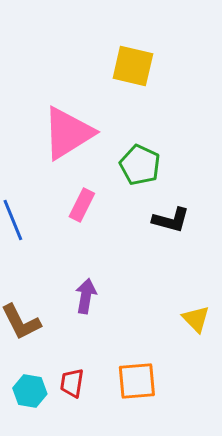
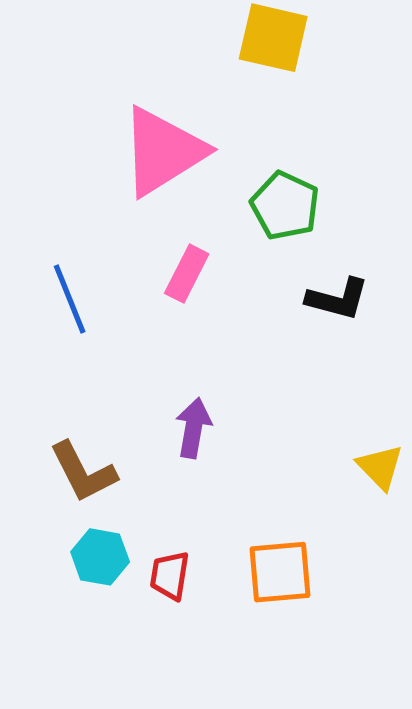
cyan hexagon: (30, 391) -> (100, 557), moved

